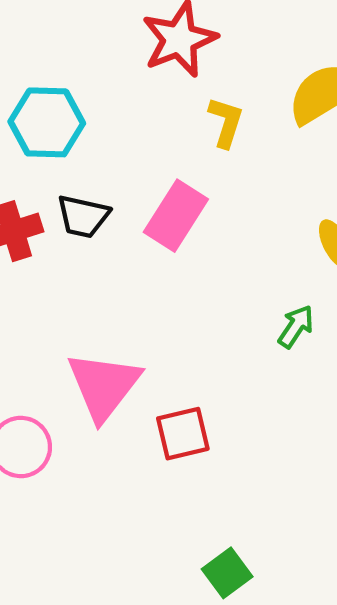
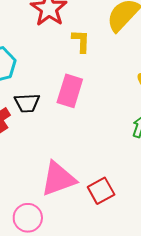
pink triangle: (104, 386) -> (58, 179), turned 48

